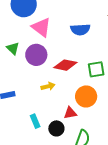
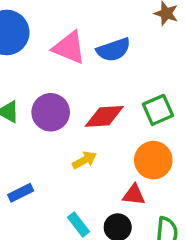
pink triangle: (41, 27) -> (69, 48), moved
red triangle: (70, 113) -> (134, 195), turned 32

